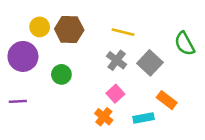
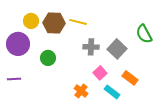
yellow line: (123, 32) -> (78, 22), moved
gray cross: (117, 60) -> (91, 47), turned -35
pink square: (115, 94) -> (100, 73), moved
cyan rectangle: (144, 118) -> (112, 92), turned 49

